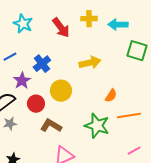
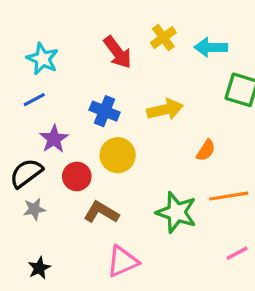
yellow cross: (89, 19) -> (163, 38), turned -35
cyan star: (23, 24) -> (42, 59), moved
blue cross: (42, 64) -> (105, 111), moved, turned -30
orange semicircle: (111, 96) -> (206, 150), moved

